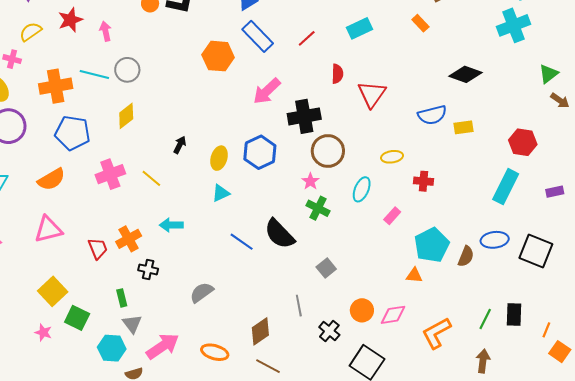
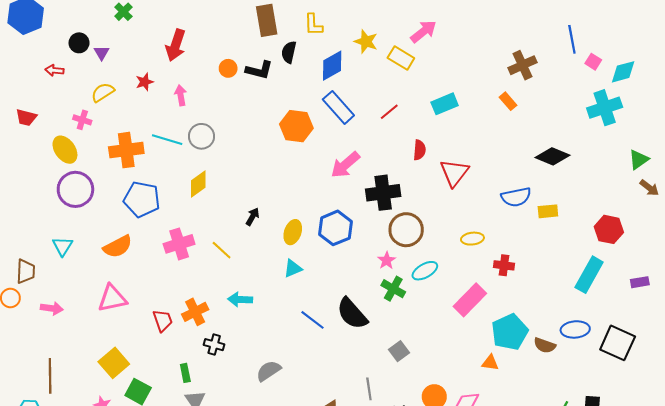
red star: (70, 20) -> (145, 82), size x0.7
cyan ellipse: (362, 189) -> (425, 271), moved, turned 35
pink rectangle: (392, 216) -> (470, 300), size x1.8
brown semicircle: (466, 256) -> (545, 345), turned 85

